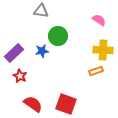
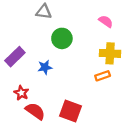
blue star: (42, 51) -> (45, 67), moved
red star: (20, 76) -> (21, 93), moved

